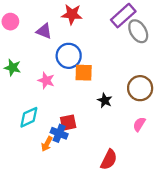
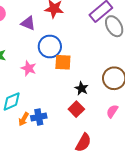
red square: (68, 123) -> (76, 109), moved, turned -35
blue cross: (59, 133) -> (39, 117), turned -35
orange arrow: (47, 144) -> (24, 119), moved

